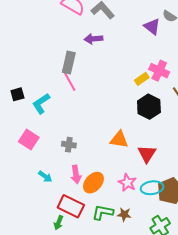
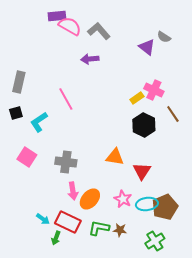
gray rectangle: (69, 62) -> (19, 82), moved
gray cross: (69, 145) -> (66, 162), size x1.5
cyan arrow: (45, 176) -> (43, 219), moved

